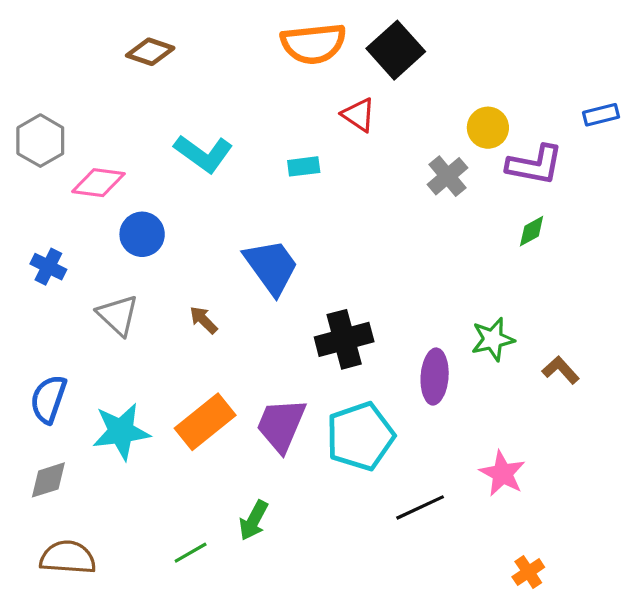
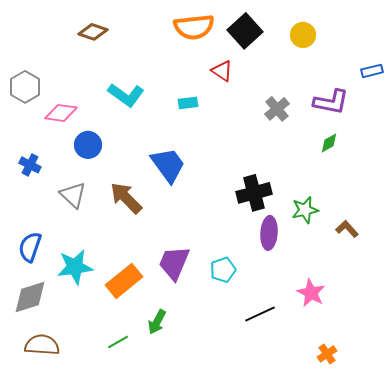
yellow circle: (488, 128) -> (303, 35), moved
brown arrow: (204, 320) -> (126, 198), size x1.8
black cross: (344, 339) -> (254, 193), moved
orange rectangle: (205, 422) -> (124, 281), moved
cyan pentagon: (360, 436) -> (223, 270), size x0.6
gray diamond: (48, 480) -> (30, 297), size x1.4

